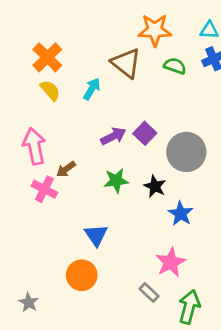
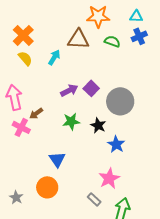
brown triangle: (126, 63) -> (78, 39), turned -35
gray star: (29, 302) -> (16, 197), moved

